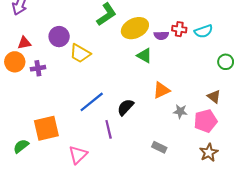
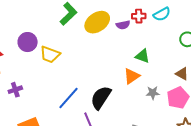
green triangle: (144, 56) -> (142, 56), moved
purple cross: (38, 68) -> (15, 90), moved
black semicircle: (125, 107) -> (101, 98), size x1.4

